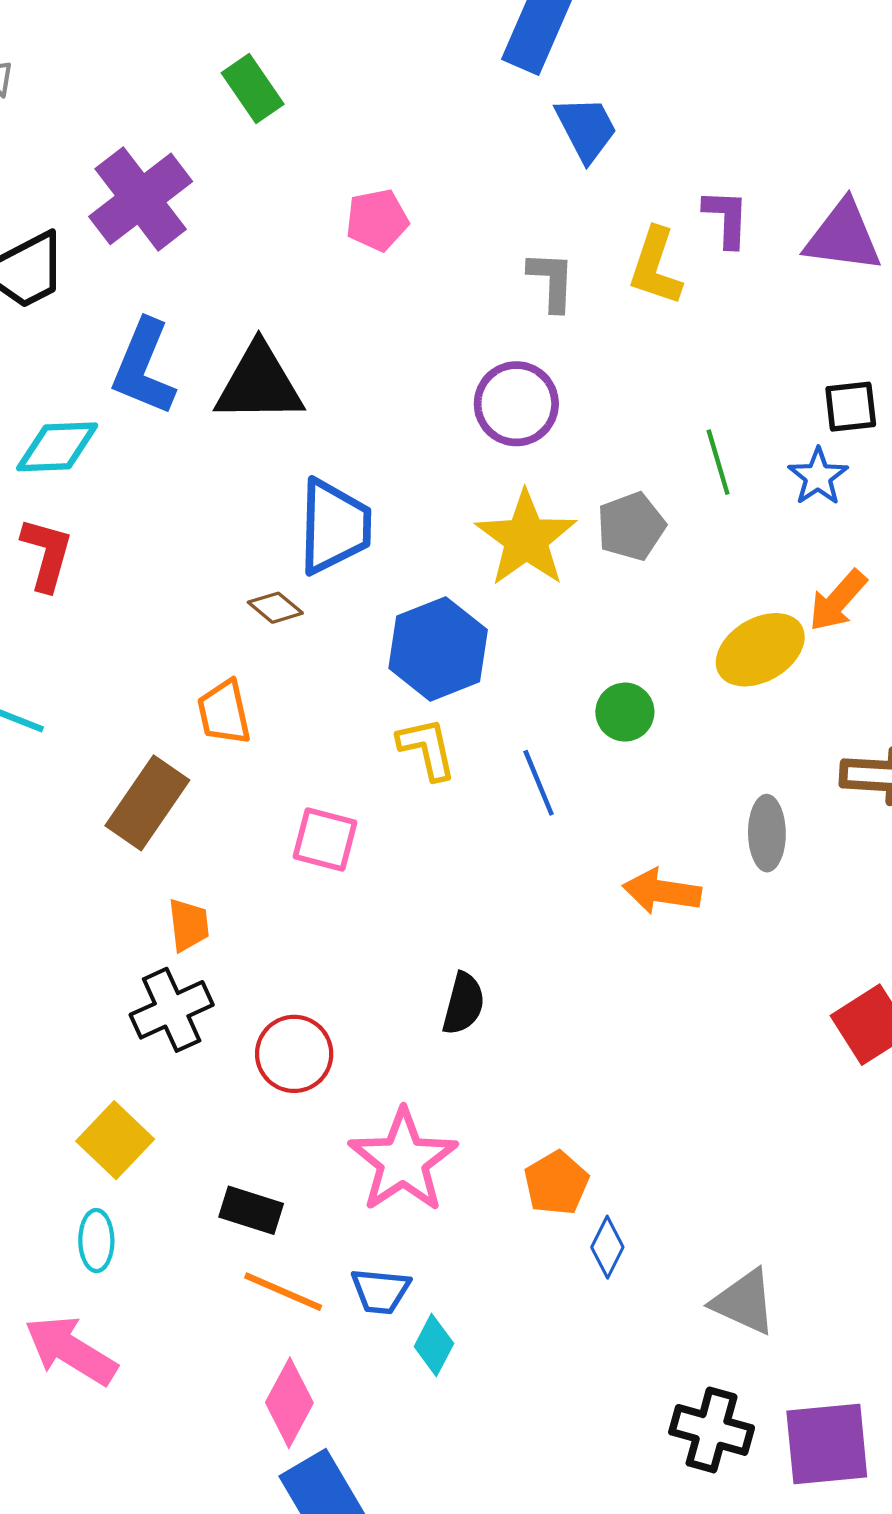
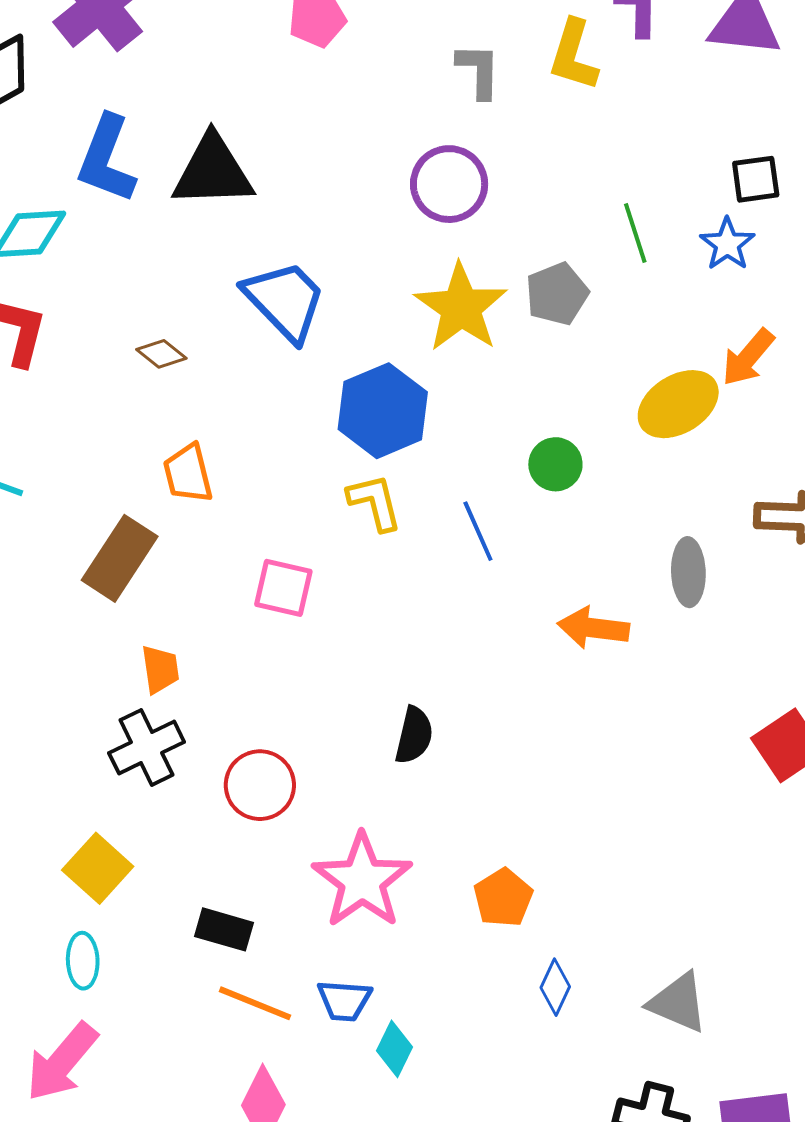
blue trapezoid: (334, 526) -> (285, 301), turned -44
brown diamond: (275, 608) -> (161, 354), moved
blue diamond: (607, 1247) -> (555, 987), moved
pink arrow: (71, 1350) -> (62, 1062), turned -80

